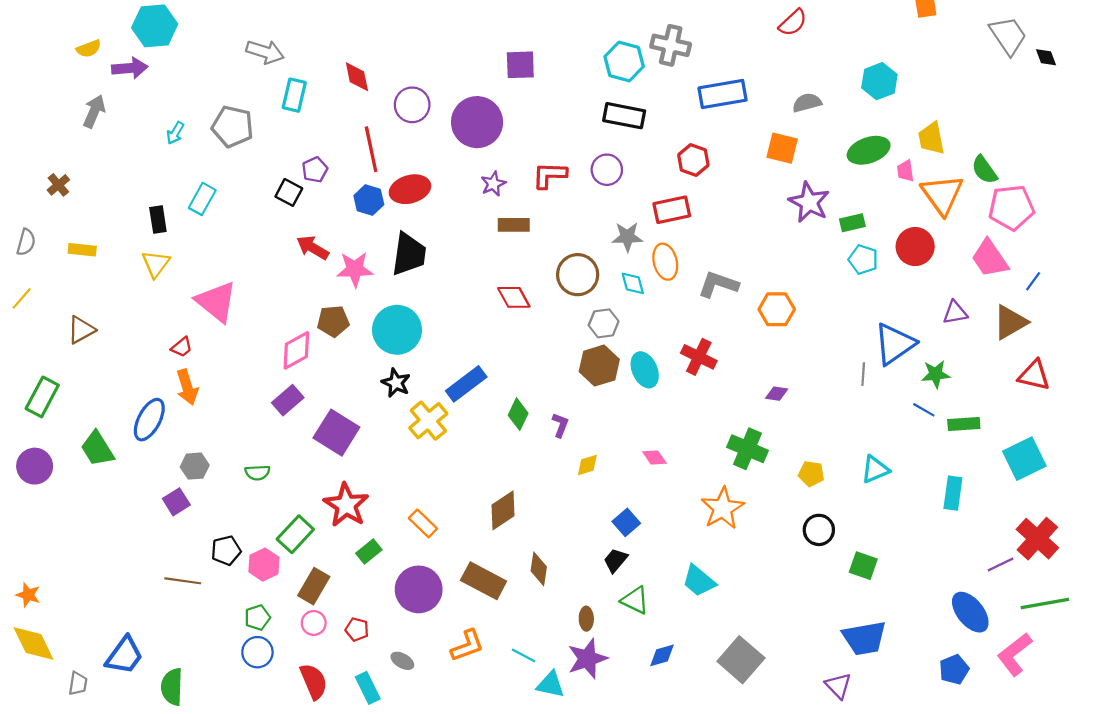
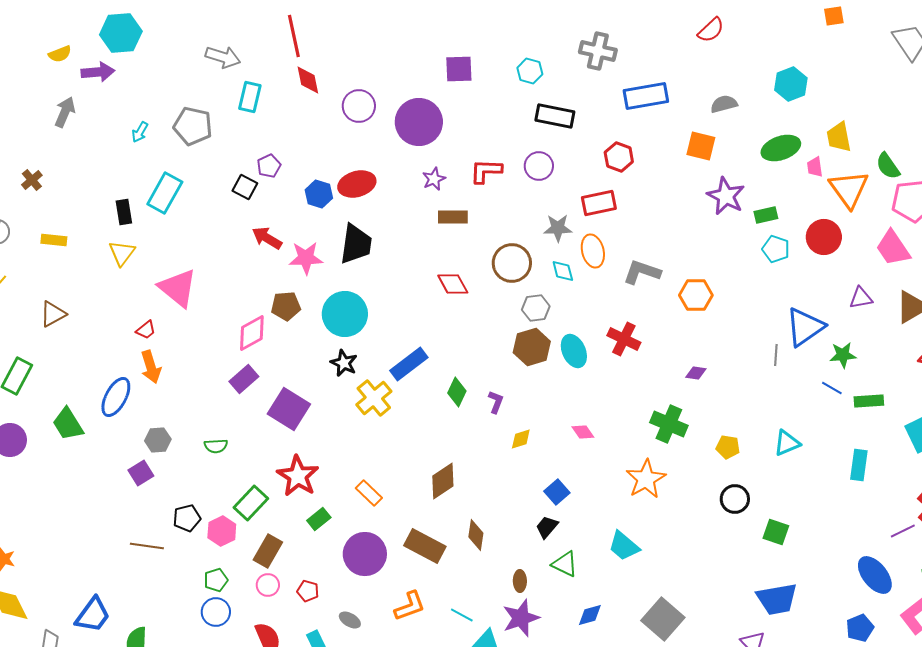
cyan hexagon: (624, 62) -> (530, 71), moved, size x0.7
red line: (371, 149) -> (294, 36), moved
cyan rectangle: (202, 199) -> (165, 193), size x1.4

